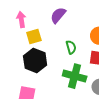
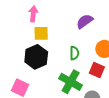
purple semicircle: (58, 15) -> (85, 21), moved

